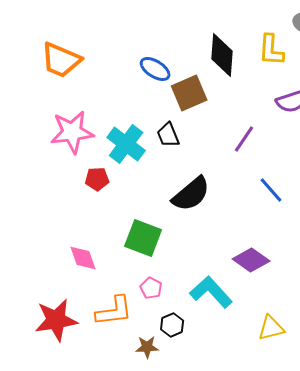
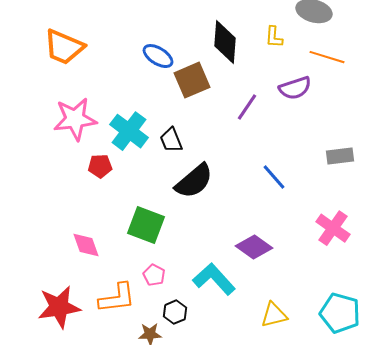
yellow L-shape: (271, 50) -> (274, 37), size x0.7
black trapezoid: (168, 135) -> (171, 140), moved
purple line: (244, 139) -> (247, 107), moved

